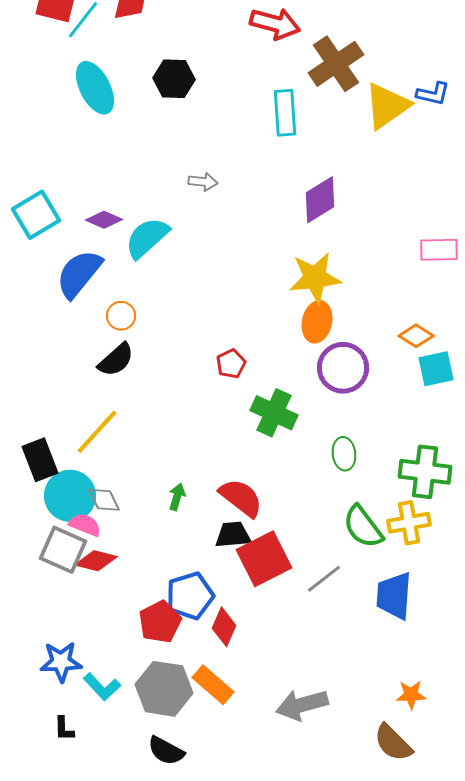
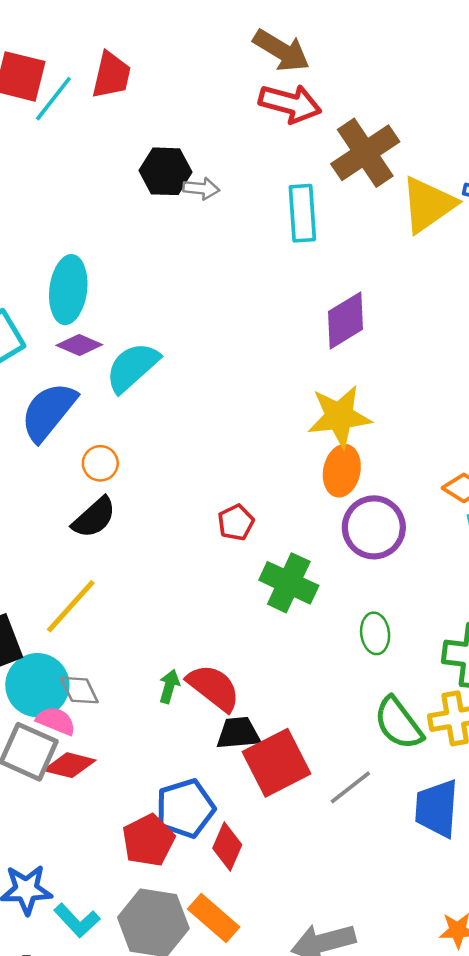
cyan ellipse: (95, 88) -> (68, 290), moved, turned 34
gray arrow: (203, 182) -> (201, 189), moved
red semicircle: (241, 498) -> (214, 688), moved

